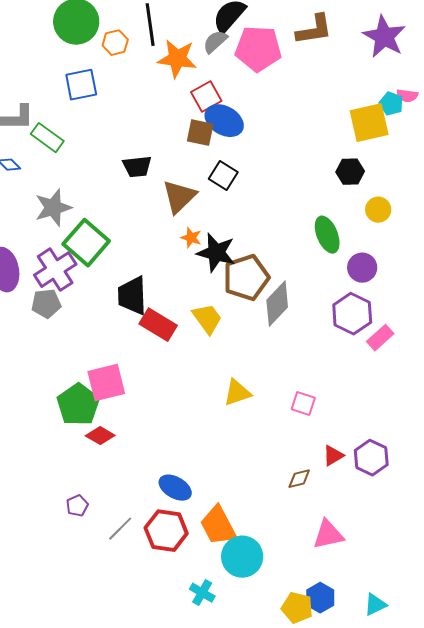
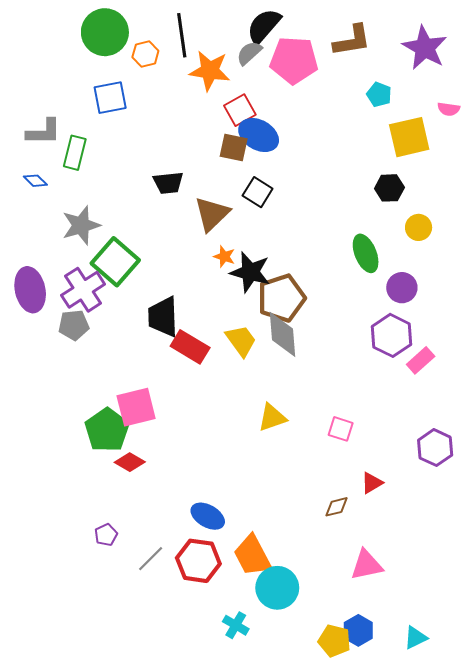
cyan pentagon: (391, 104) -> (379, 95), moved
green rectangle: (47, 138) -> (75, 153), turned 68
gray diamond: (277, 304) -> (282, 334), moved, turned -48
purple hexagon: (371, 458) -> (435, 448), moved

